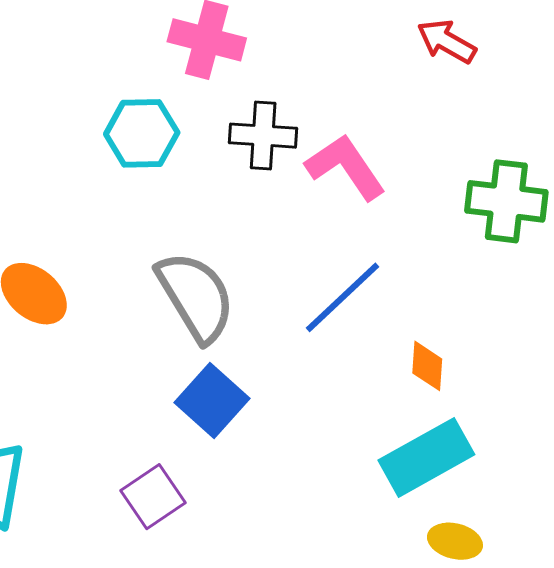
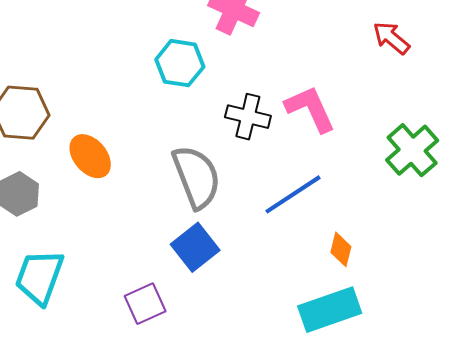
black cross: (263, 136) -> (248, 117), moved
green cross: (506, 201) -> (412, 150), turned 32

